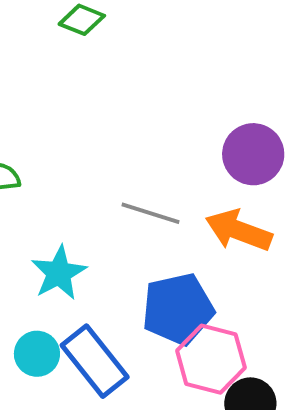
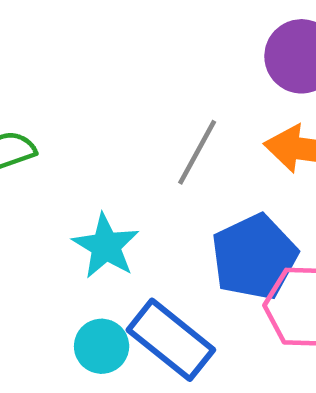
gray line: (151, 213) -> (197, 152), turned -66

